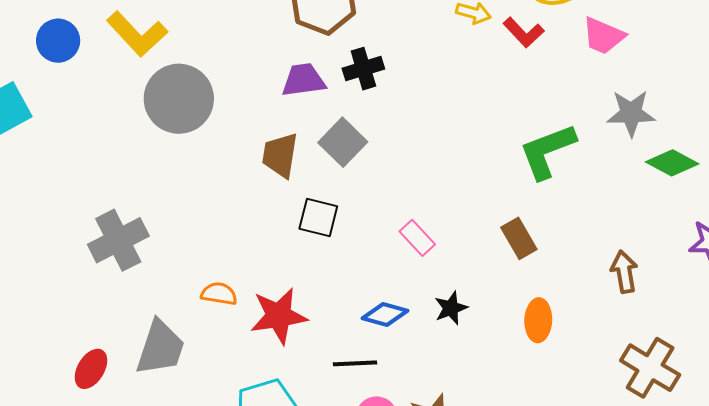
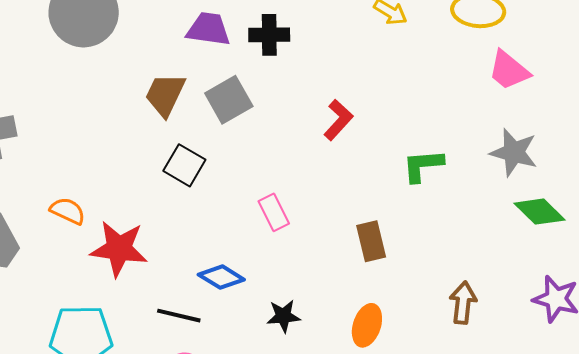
red L-shape: (524, 32) -> (338, 120), moved, turned -111
green L-shape: (547, 151) -> (423, 165), size x0.7
black star: (451, 308) -> (283, 316), moved

